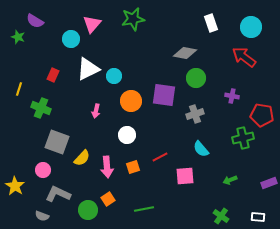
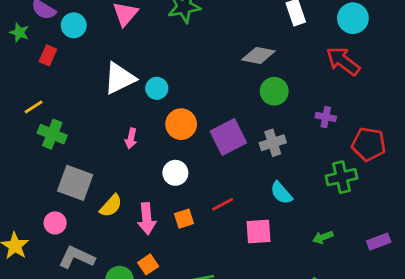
cyan circle: (71, 39) -> (74, 25), moved
red rectangle: (53, 75) -> (48, 55), moved
yellow line: (19, 89) -> (34, 107), moved, turned 40
purple square: (164, 95) -> (228, 137), moved, turned -35

